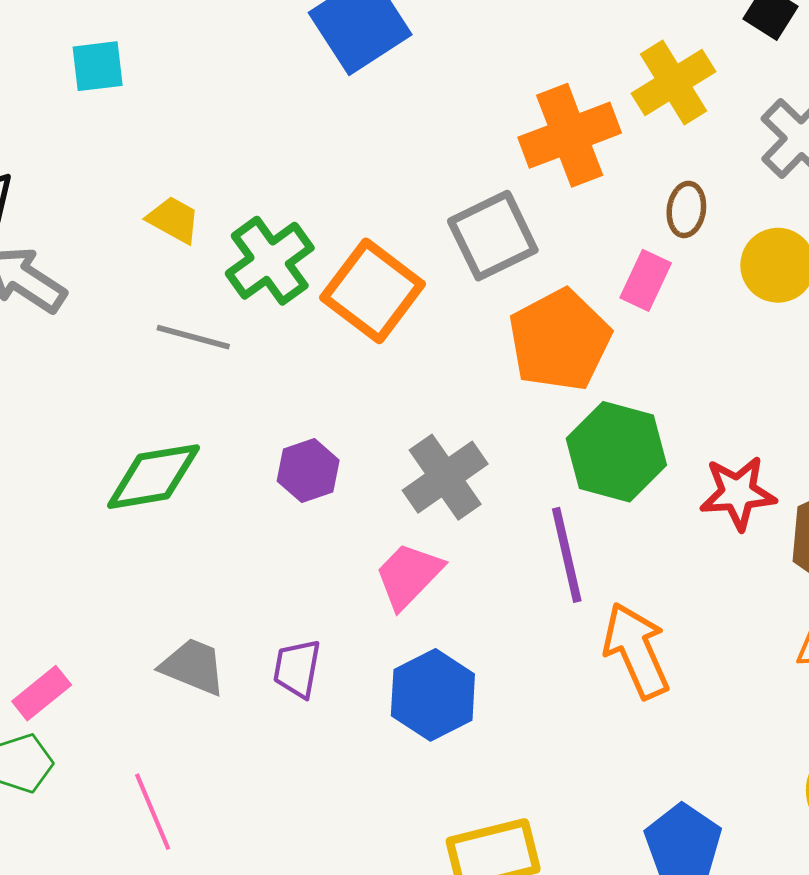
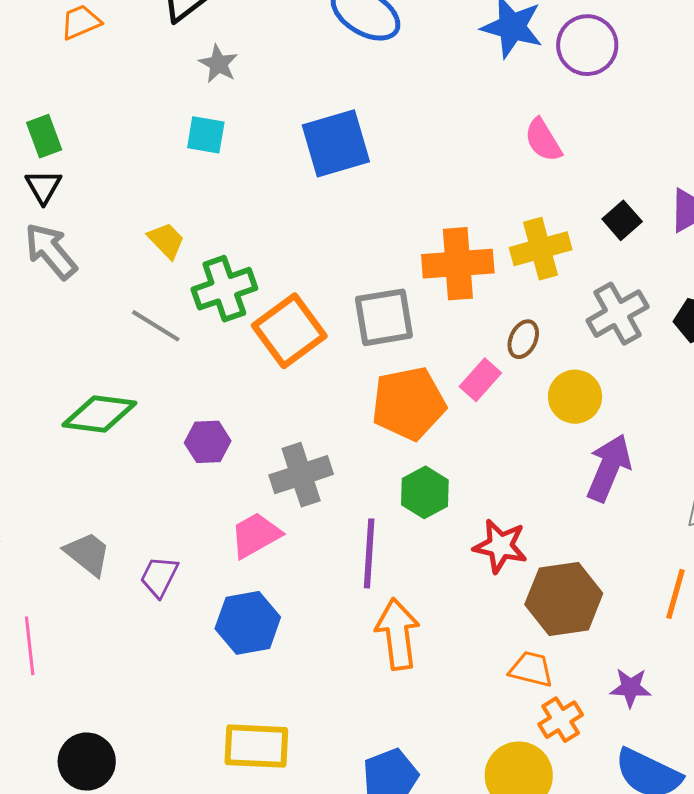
cyan square: (98, 66) -> (206, 135), moved
green hexagon: (616, 452) -> (425, 492), size x0.7

